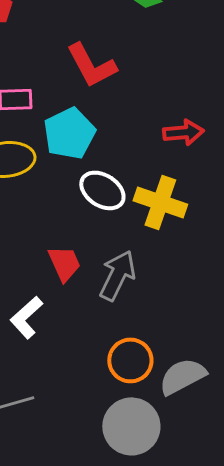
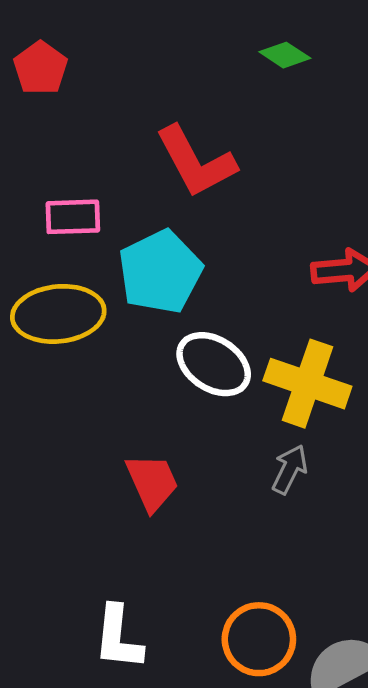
gray arrow: (117, 275) -> (290, 469), moved, size x0.6
white L-shape: (26, 317) -> (118, 638), moved, turned -42

